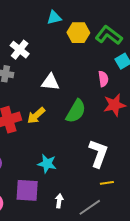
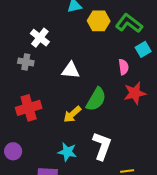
yellow arrow: (36, 115) -> (72, 114), moved
white L-shape: (98, 153) -> (102, 146), moved

